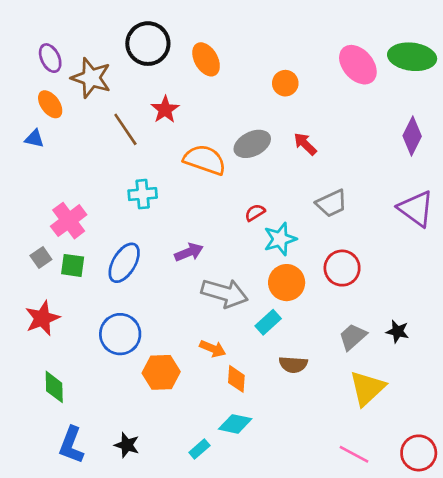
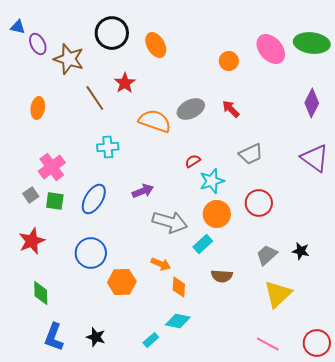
orange circle: (285, 83) -> (229, 61), moved
orange ellipse: (50, 104) -> (38, 108), moved, turned 45
blue triangle: (34, 139) -> (18, 27), moved

